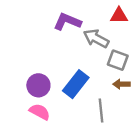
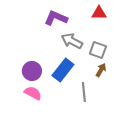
gray arrow: (96, 38) -> (72, 41), moved
brown arrow: (121, 84) -> (101, 70), turned 120

